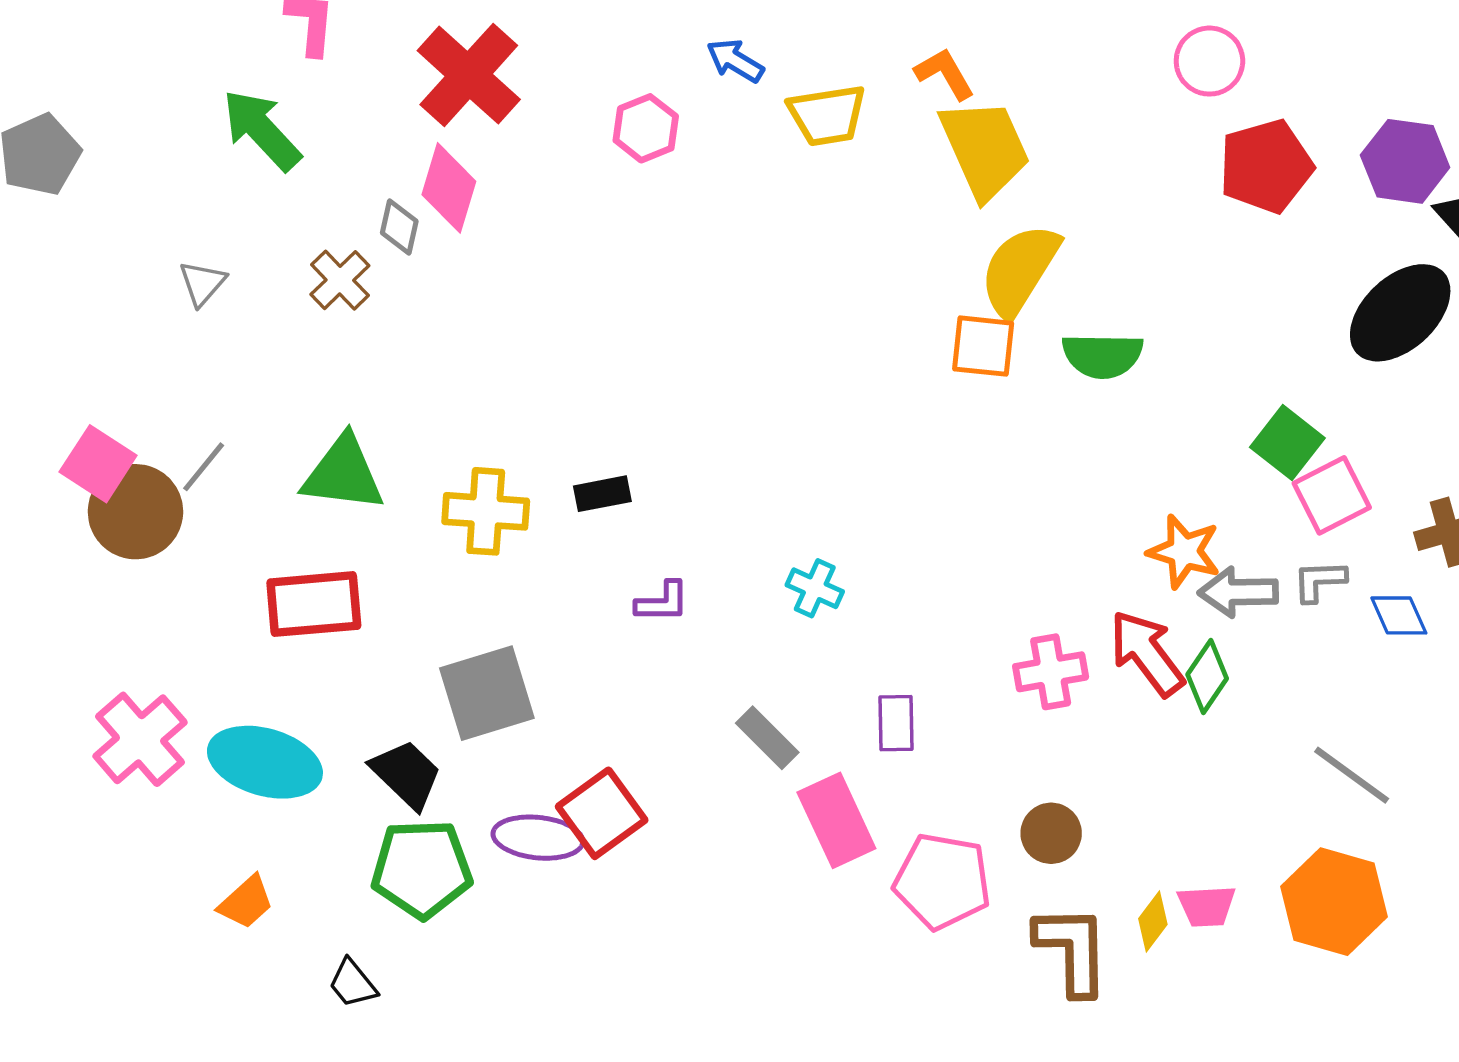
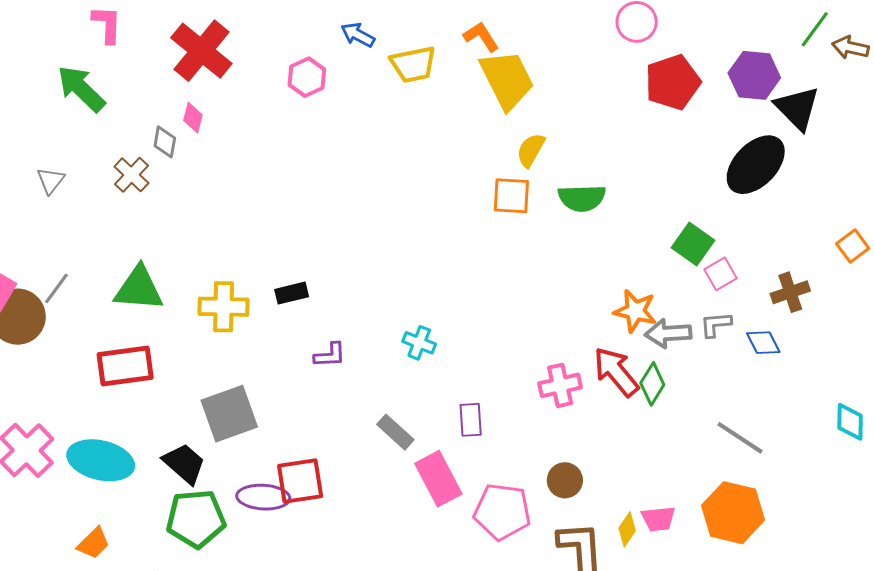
pink diamond: (449, 188) -> (193, 118), size x0.6
yellow semicircle: (1020, 270) -> (531, 150), size x0.6
pink square: (1332, 495) -> (721, 274), size x0.7
red square: (602, 813) -> (300, 481), turned 30

